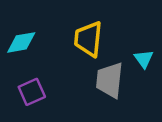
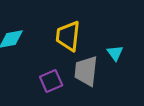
purple square: (32, 92) -> (51, 81), moved

